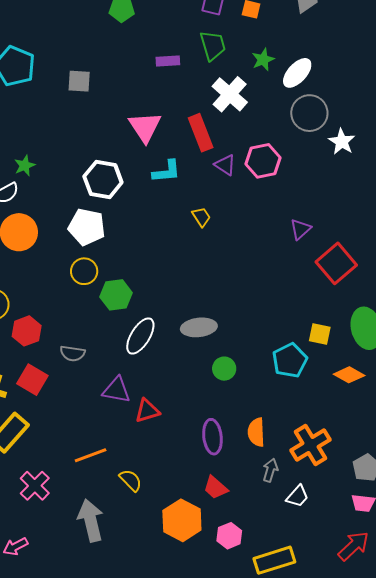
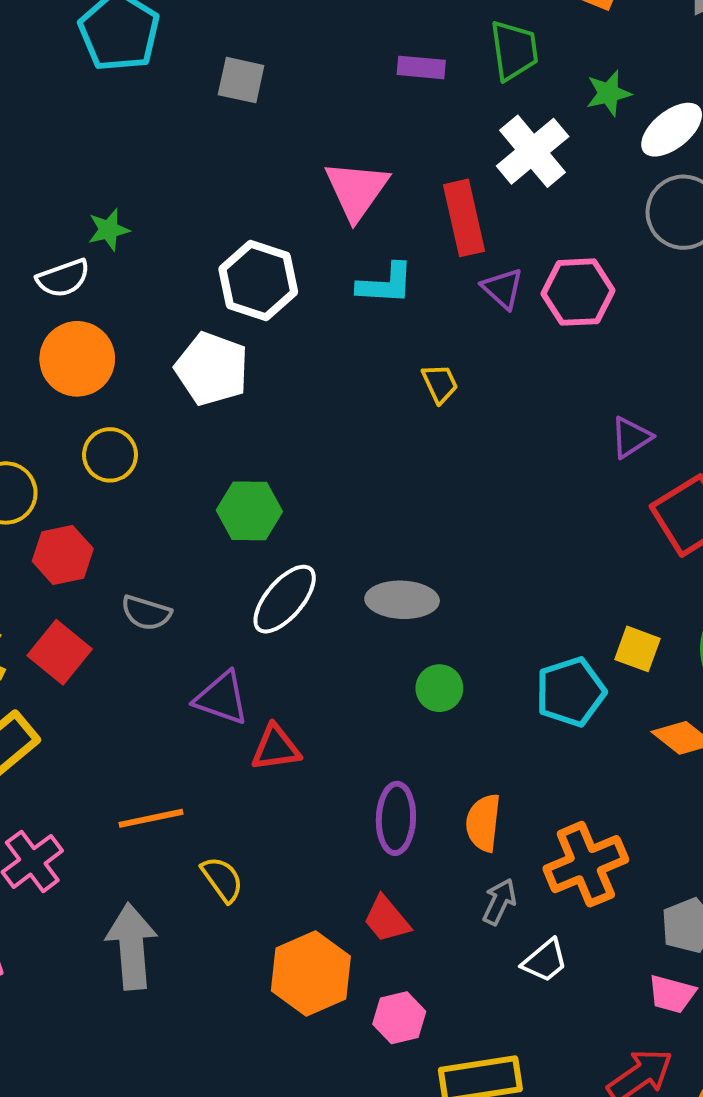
yellow circle: (84, 271) -> (110, 455), moved

